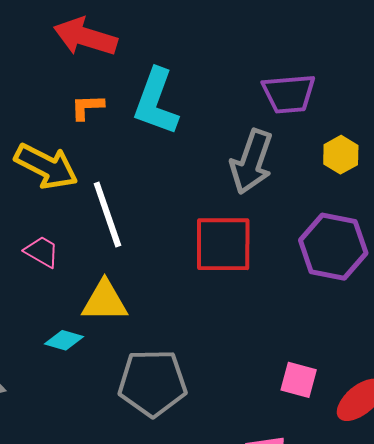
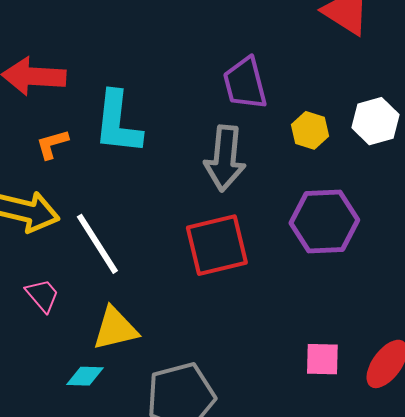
purple trapezoid: (289, 94) -> (245, 83), turned 94
pink trapezoid: (42, 252) -> (42, 295), turned 33

